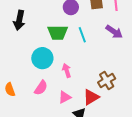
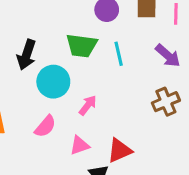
black arrow: (19, 20) -> (27, 55), moved
pink arrow: (67, 71) -> (88, 105), turned 48
brown cross: (107, 80) -> (166, 102), moved

